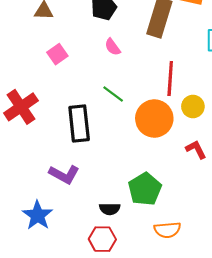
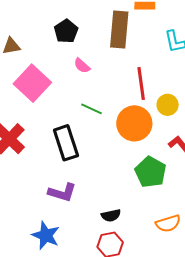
pink square: (57, 54) -> (32, 83), size x1.8
green pentagon: (145, 189) -> (151, 172), moved

